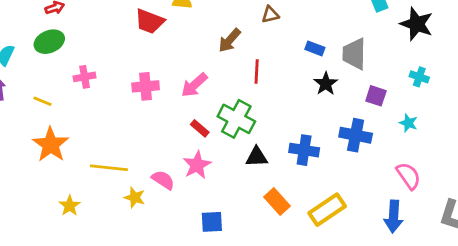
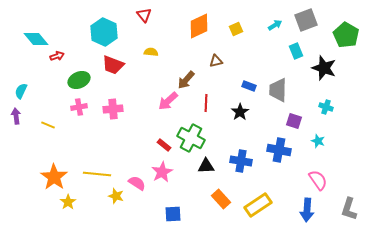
red trapezoid: (150, 21) -> (113, 65), moved
green ellipse: (49, 42) -> (79, 80), moved
black star: (326, 84) -> (240, 112), moved
pink arrow: (194, 85) -> (168, 101), moved
pink cross: (146, 86) -> (113, 109), moved
orange star: (51, 145) -> (54, 177), moved

